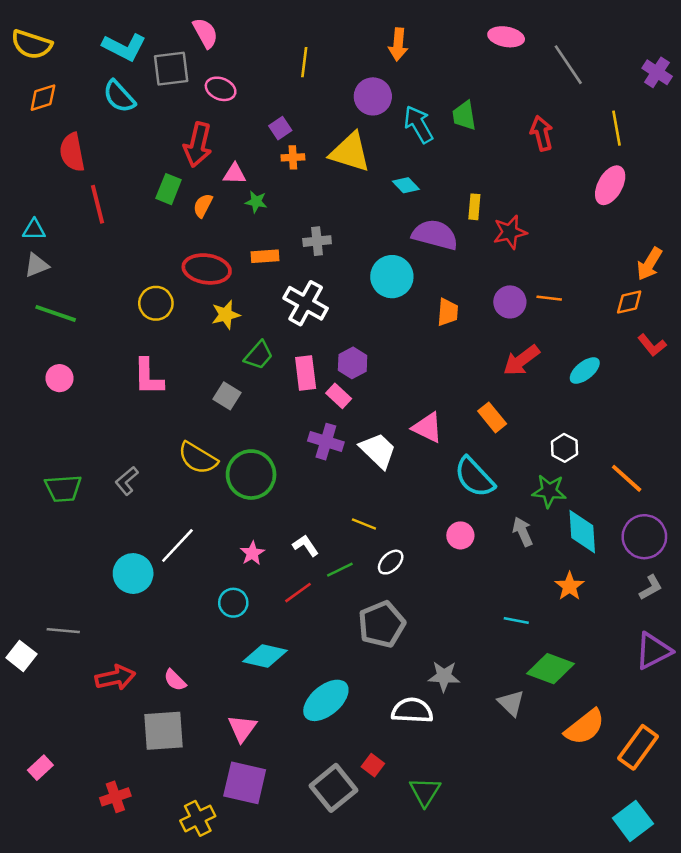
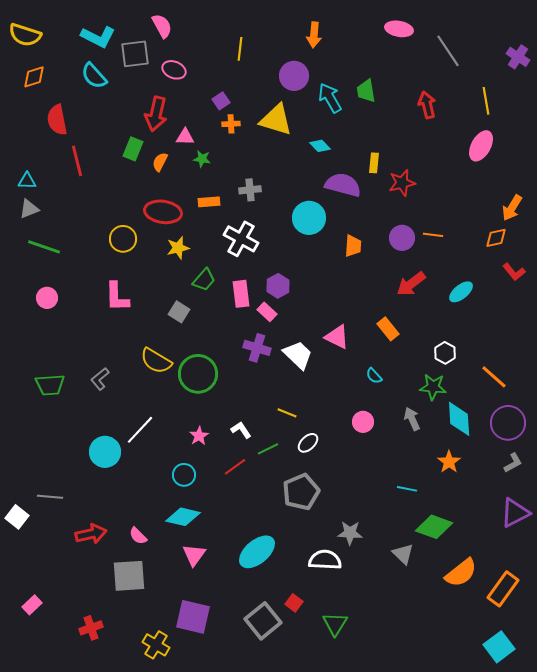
cyan semicircle: (474, 477) -> (374, 376), size x0.5
cyan diamond: (265, 656) -> (183, 517), moved
pink triangle: (242, 728) -> (194, 555), moved
yellow cross: (198, 818) -> (156, 645), turned -32

